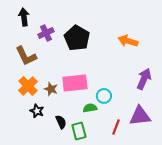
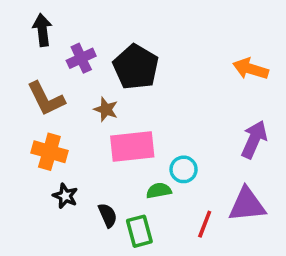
orange arrow: (128, 41) -> (251, 69), moved
orange cross: (28, 86) -> (49, 152), turned -30
brown star: (51, 89) -> (106, 109), moved

